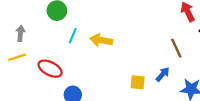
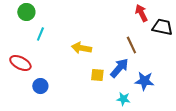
yellow arrow: (101, 40) -> (81, 48), moved
blue arrow: (163, 74) -> (119, 68), size x1.5

